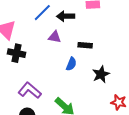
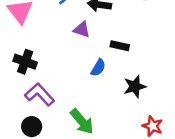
black cross: (17, 53) -> (25, 62), moved

